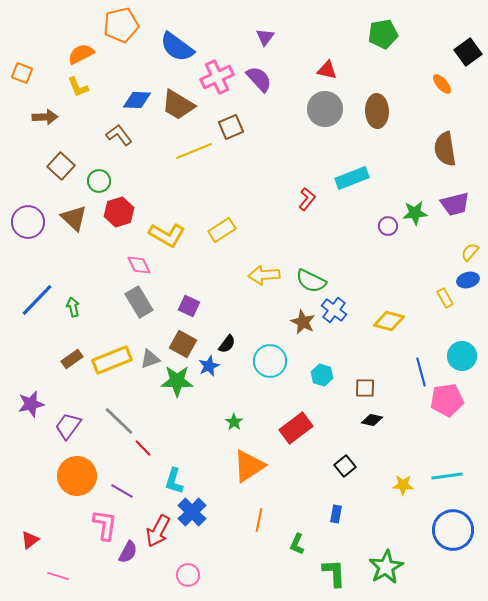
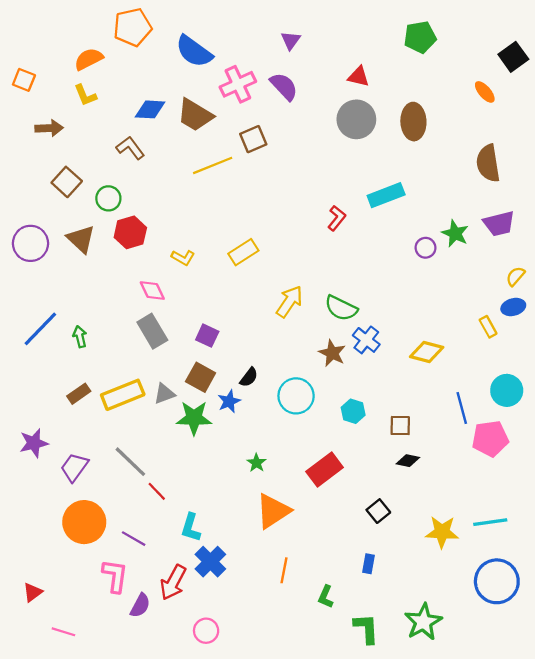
green star: (415, 213) -> (455, 233), turned 30
yellow L-shape: (167, 235) -> (183, 258), size x0.6
yellow arrow: (264, 275) -> (289, 302), turned 128
yellow star: (403, 485) -> (442, 532), size x1.4

